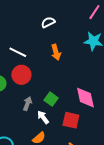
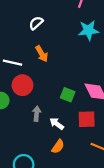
orange arrow: (56, 52) -> (42, 54), moved
green square: (51, 99) -> (68, 95), moved

